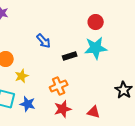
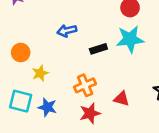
blue arrow: (44, 41) -> (67, 31), turned 119
red triangle: (94, 112) -> (122, 99), moved

